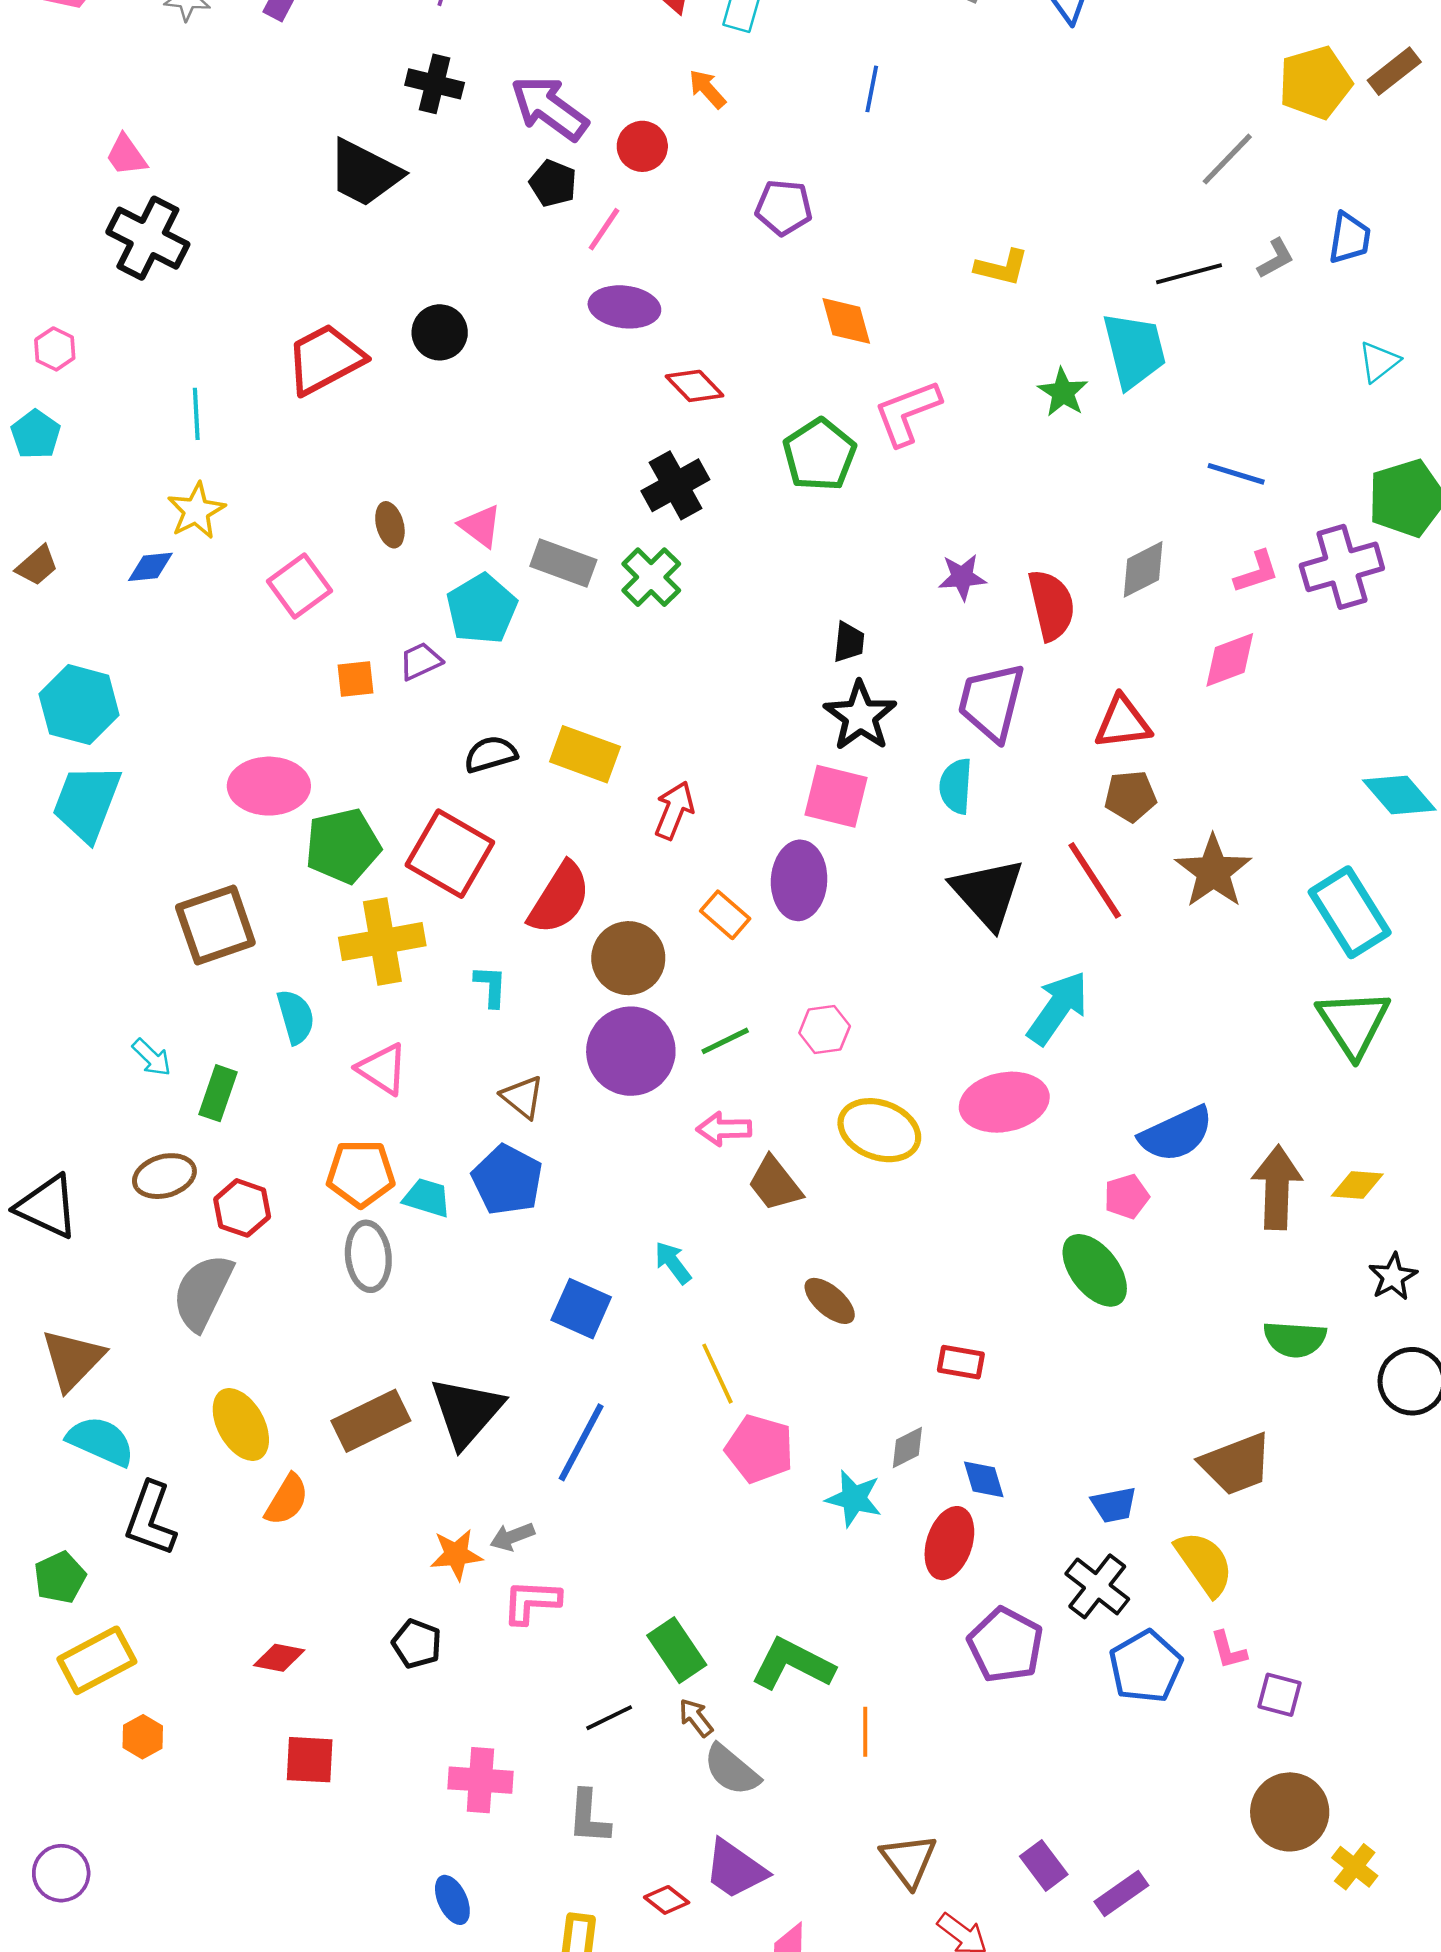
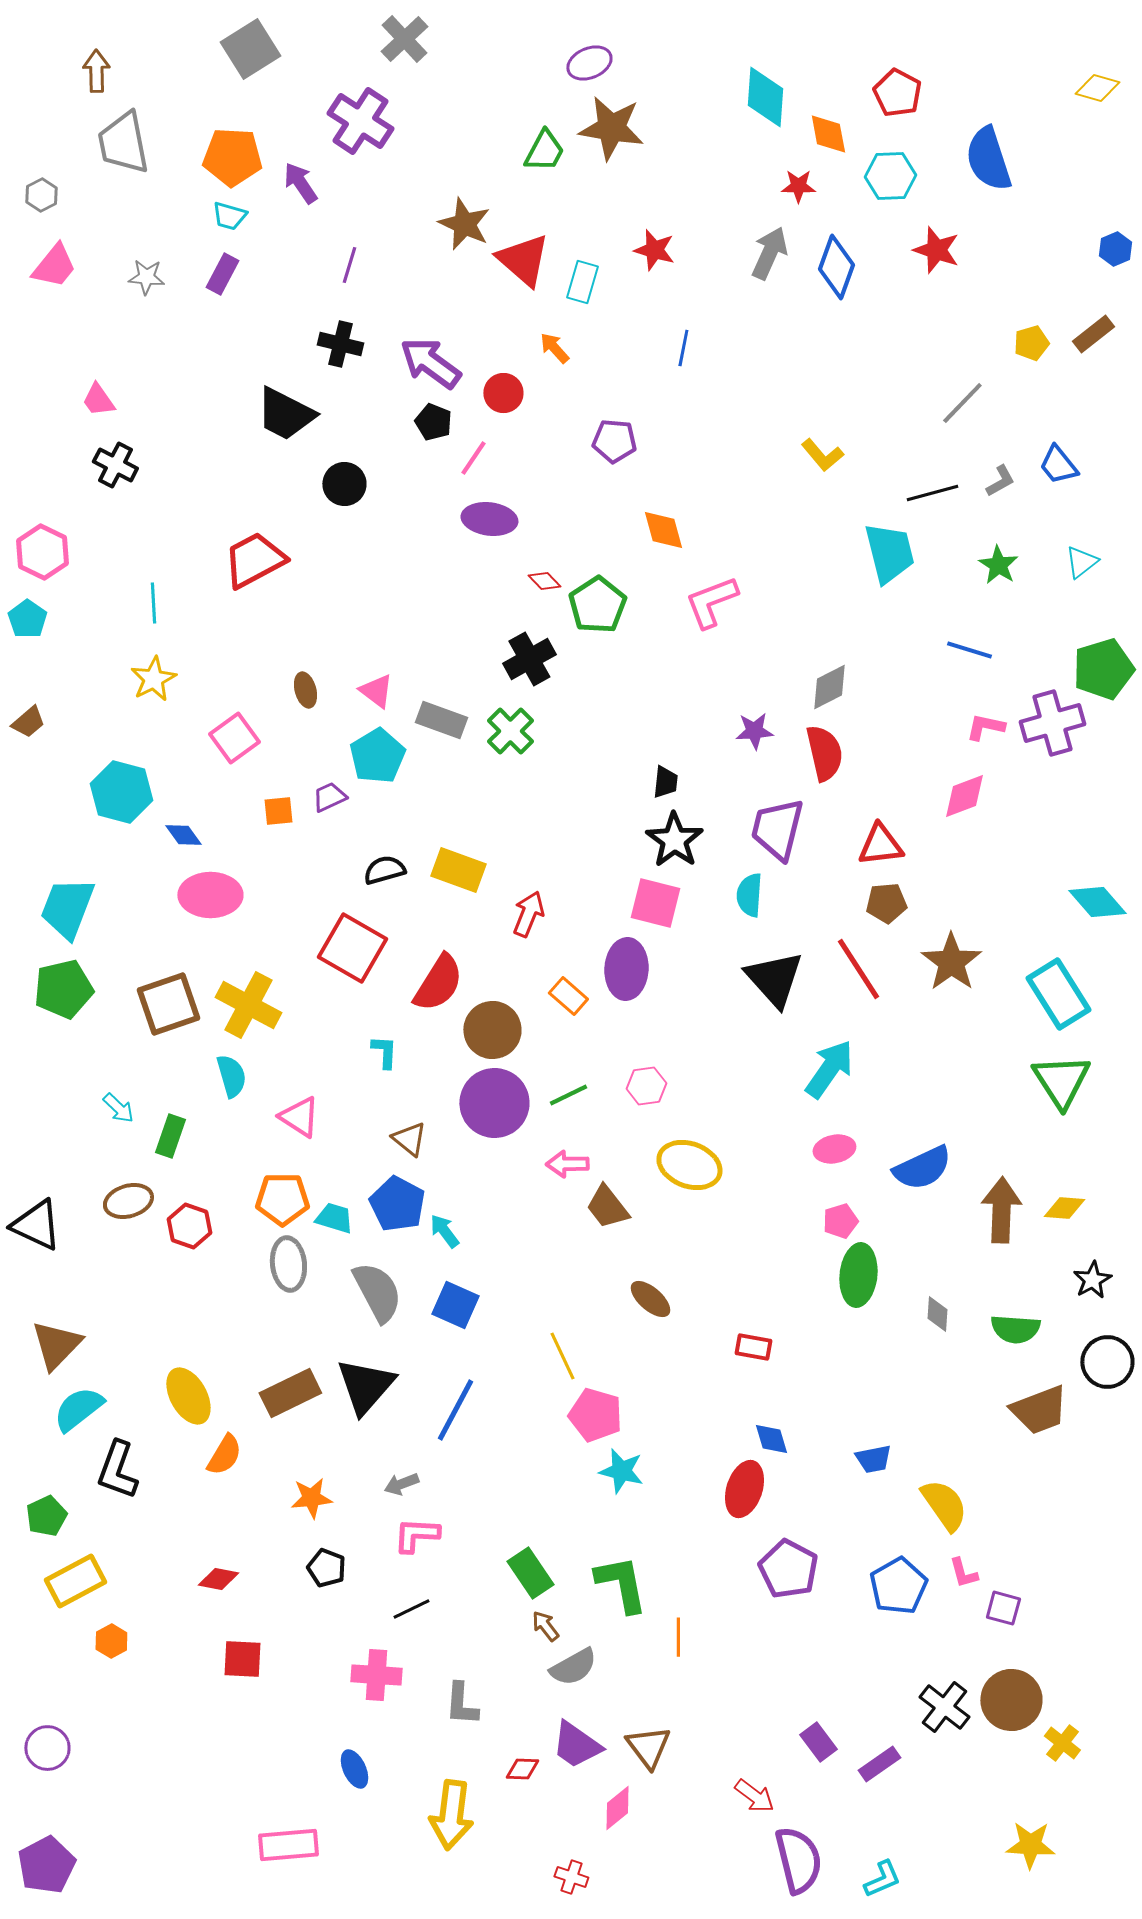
yellow pentagon: (1315, 83) -> (1031, 343), size x0.6
black cross: (148, 238) -> (115, 465), size x0.7
blue trapezoid: (1350, 238) -> (1058, 465), turned 132
yellow L-shape: (1002, 267) -> (822, 455), moved, turned 36
black circle: (440, 332) -> (344, 484), moved
pink hexagon: (55, 349) -> (42, 552), size x1.6
red diamond: (695, 386) -> (544, 581), size x0.7
green star: (1063, 392) -> (998, 565), moved
green pentagon: (819, 455) -> (597, 605), moved
blue diamond: (150, 567) -> (183, 835), moved, turned 60
gray diamond: (1143, 569) -> (829, 687), moved
pink L-shape: (1257, 572) -> (985, 727), turned -150
cyan hexagon: (79, 705) -> (121, 792), moved
green pentagon: (343, 846) -> (63, 989), moved
yellow cross: (382, 942) -> (248, 1005), moved, turned 38
pink ellipse: (1004, 1102) -> (834, 1149), moved, size x0.6
pink pentagon: (1127, 1196) -> (840, 1221), moved
cyan arrow: (673, 1263) -> (444, 1231), moved
green ellipse: (1095, 1270) -> (858, 1275), turned 44
gray semicircle: (203, 1292) -> (377, 1292), moved, turned 126
cyan semicircle: (101, 1441) -> (78, 1409), turned -62
gray diamond: (907, 1447) -> (937, 1314), moved, turned -60
brown trapezoid: (1236, 1464) -> (1039, 1410), moved
cyan star: (854, 1498) -> (621, 1471), moved
orange star: (456, 1555) -> (311, 1498), moved
black cross: (1097, 1586) -> (944, 1707), moved
green L-shape: (793, 1664) -> (621, 1584), turned 52
black line: (609, 1718) -> (411, 1609), moved
gray semicircle: (732, 1770) -> (573, 1667), turned -69
brown triangle: (909, 1860) -> (648, 1747), moved
red diamond: (667, 1900) -> (522, 1769), turned -36

